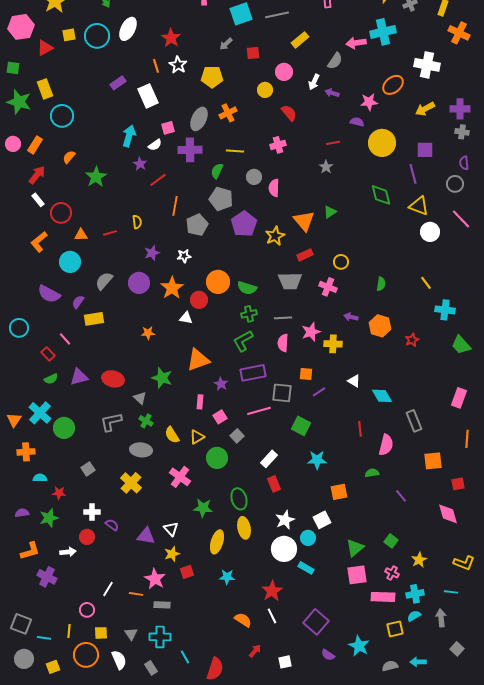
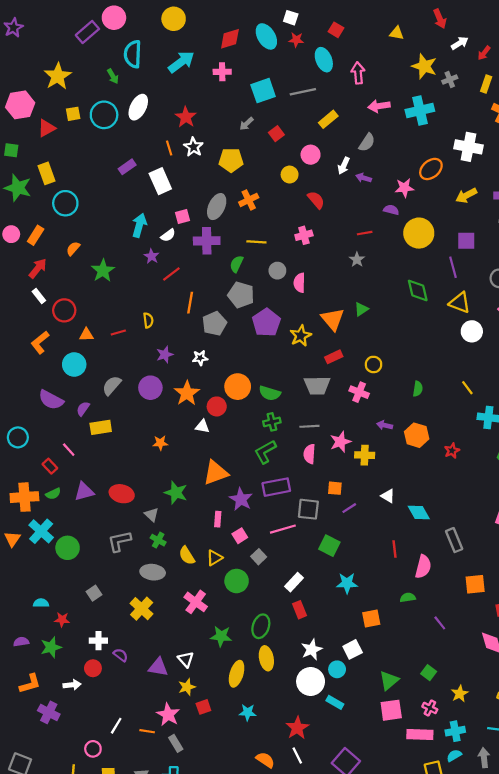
pink arrow: (356, 43) -> (379, 106), moved
red square: (253, 53) -> (276, 134), turned -32
purple star: (221, 384) -> (241, 499), size x1.5
orange cross: (26, 452) -> (24, 497), moved, size x1.4
green ellipse: (239, 499) -> (261, 626), turned 35
gray rectangle: (162, 605) -> (176, 743), turned 56

